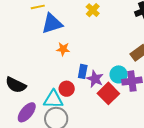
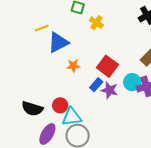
blue rectangle: (83, 71) -> (96, 85), turned 40
red circle: (67, 89) -> (60, 105), moved
red square: (108, 93) -> (107, 66), moved

